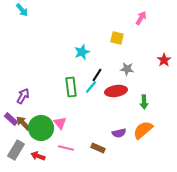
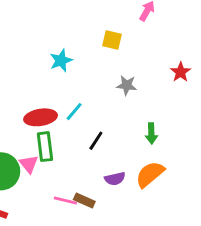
black line: (97, 75) -> (96, 141), moved
green rectangle: (71, 87) -> (45, 147), moved
red ellipse: (116, 91) -> (41, 117), moved
pink line: (66, 148) -> (65, 200), moved

